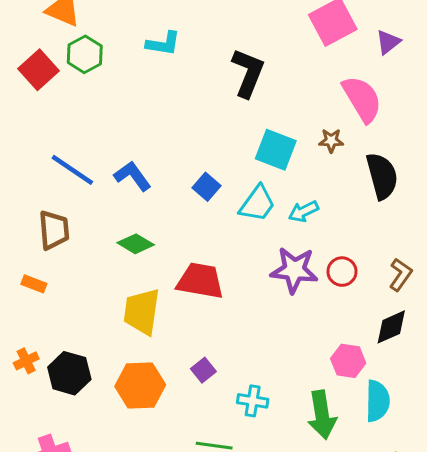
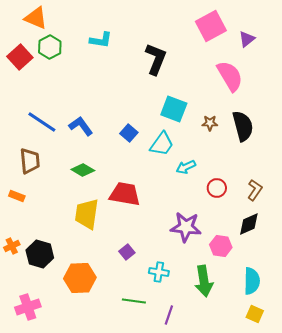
brown star: (331, 141) -> (210, 123), moved
cyan arrow: (303, 211) -> (186, 167), moved
purple star: (294, 270) -> (186, 227), moved
orange hexagon: (140, 386) -> (80, 278), moved
cyan semicircle: (377, 401) -> (252, 281), moved

